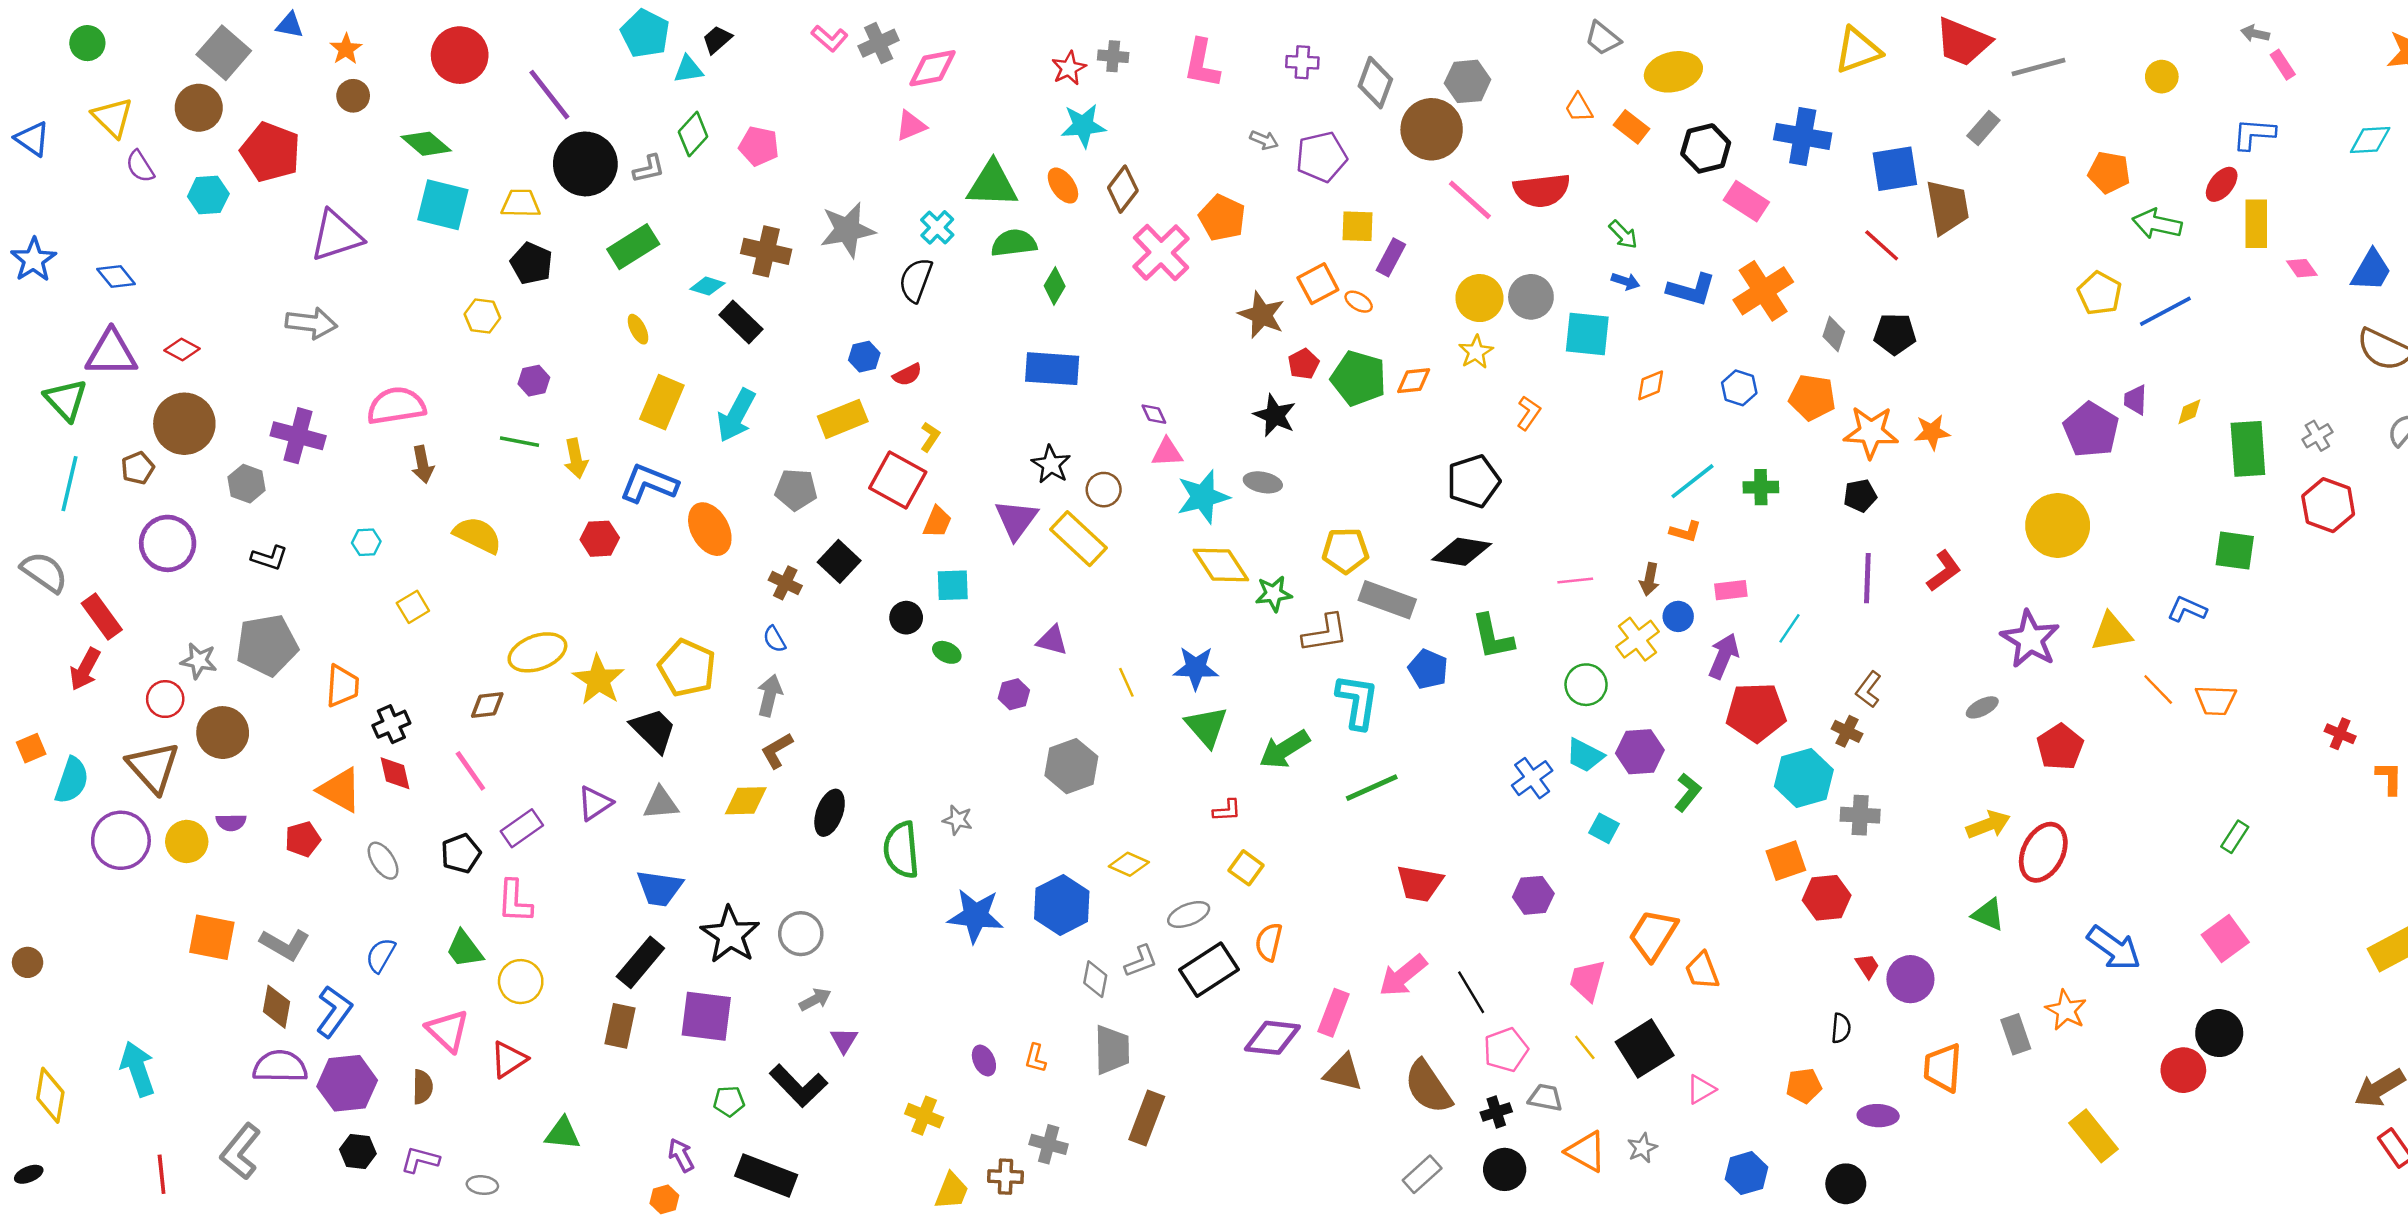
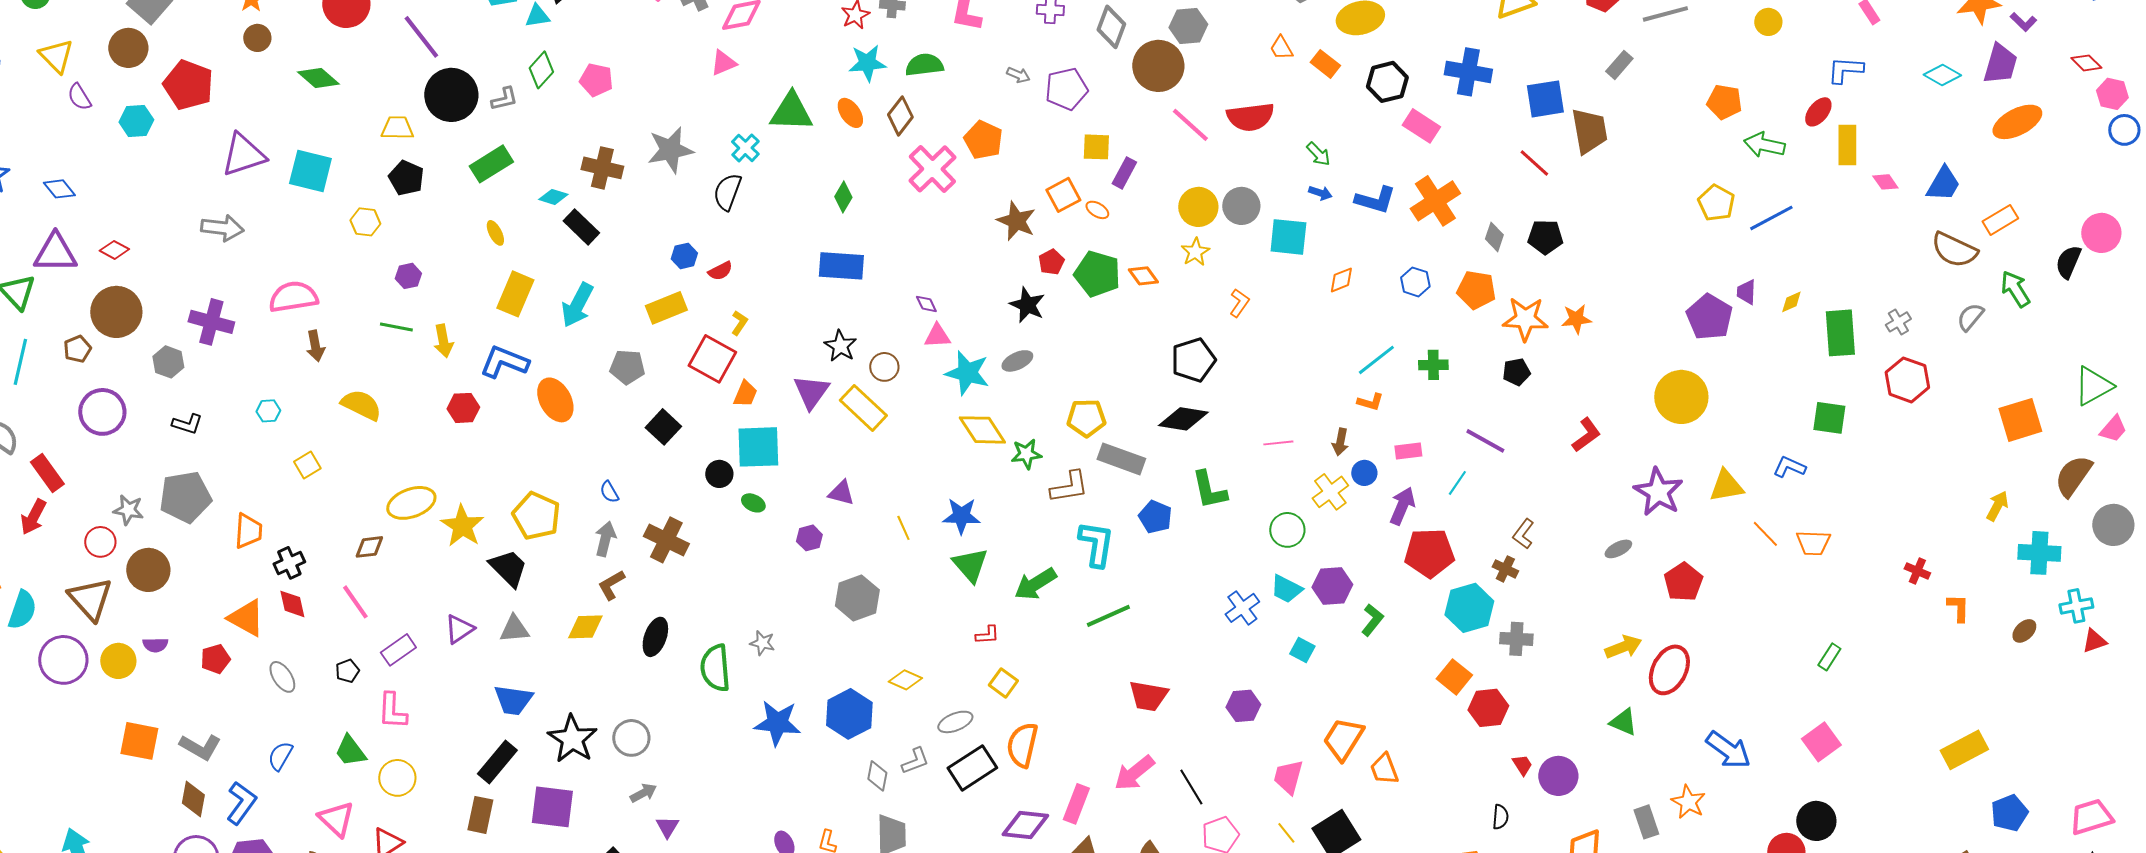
cyan diamond: (2370, 140) -> (1942, 75), turned 33
cyan square: (443, 205) -> (310, 171), moved
green semicircle: (1014, 243) -> (924, 65), moved
orange diamond: (1414, 381) -> (1143, 276), turned 60
gray ellipse: (1263, 482) -> (1017, 361), turned -36
cyan star: (1203, 497) -> (967, 373), turned 30
purple line: (1867, 578) -> (1485, 441), moved, turned -63
brown cross: (785, 583) -> (666, 540), moved, size x1.6
cyan square: (953, 585) -> (758, 447), size x1.6
black pentagon: (461, 853) -> (347, 671), size x0.7
orange square: (1786, 861) -> (1454, 677), turned -32
orange semicircle: (1269, 942) -> (1022, 745), size x1.4

